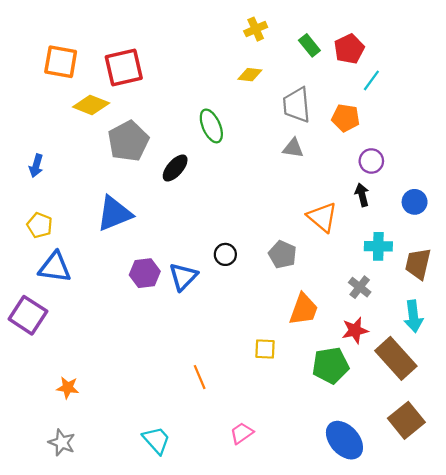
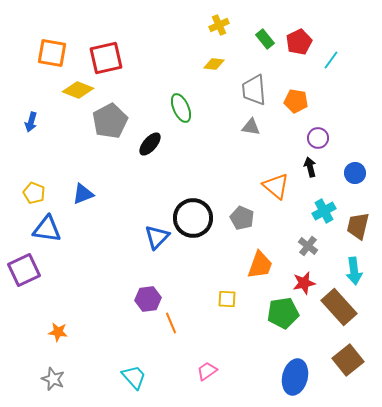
cyan line: (371, 80) -> (331, 60), moved
blue arrow: (36, 166) -> (31, 122), moved
blue triangle: (114, 214) -> (83, 194), moved, size x0.7
cyan cross: (378, 246) -> (324, 211), turned -30
black circle: (225, 254) -> (193, 218), size x2.0
purple hexagon: (145, 273) -> (148, 299), moved
purple square: (28, 315) -> (24, 270), turned 32
blue ellipse: (344, 440) -> (295, 377), turned 56

